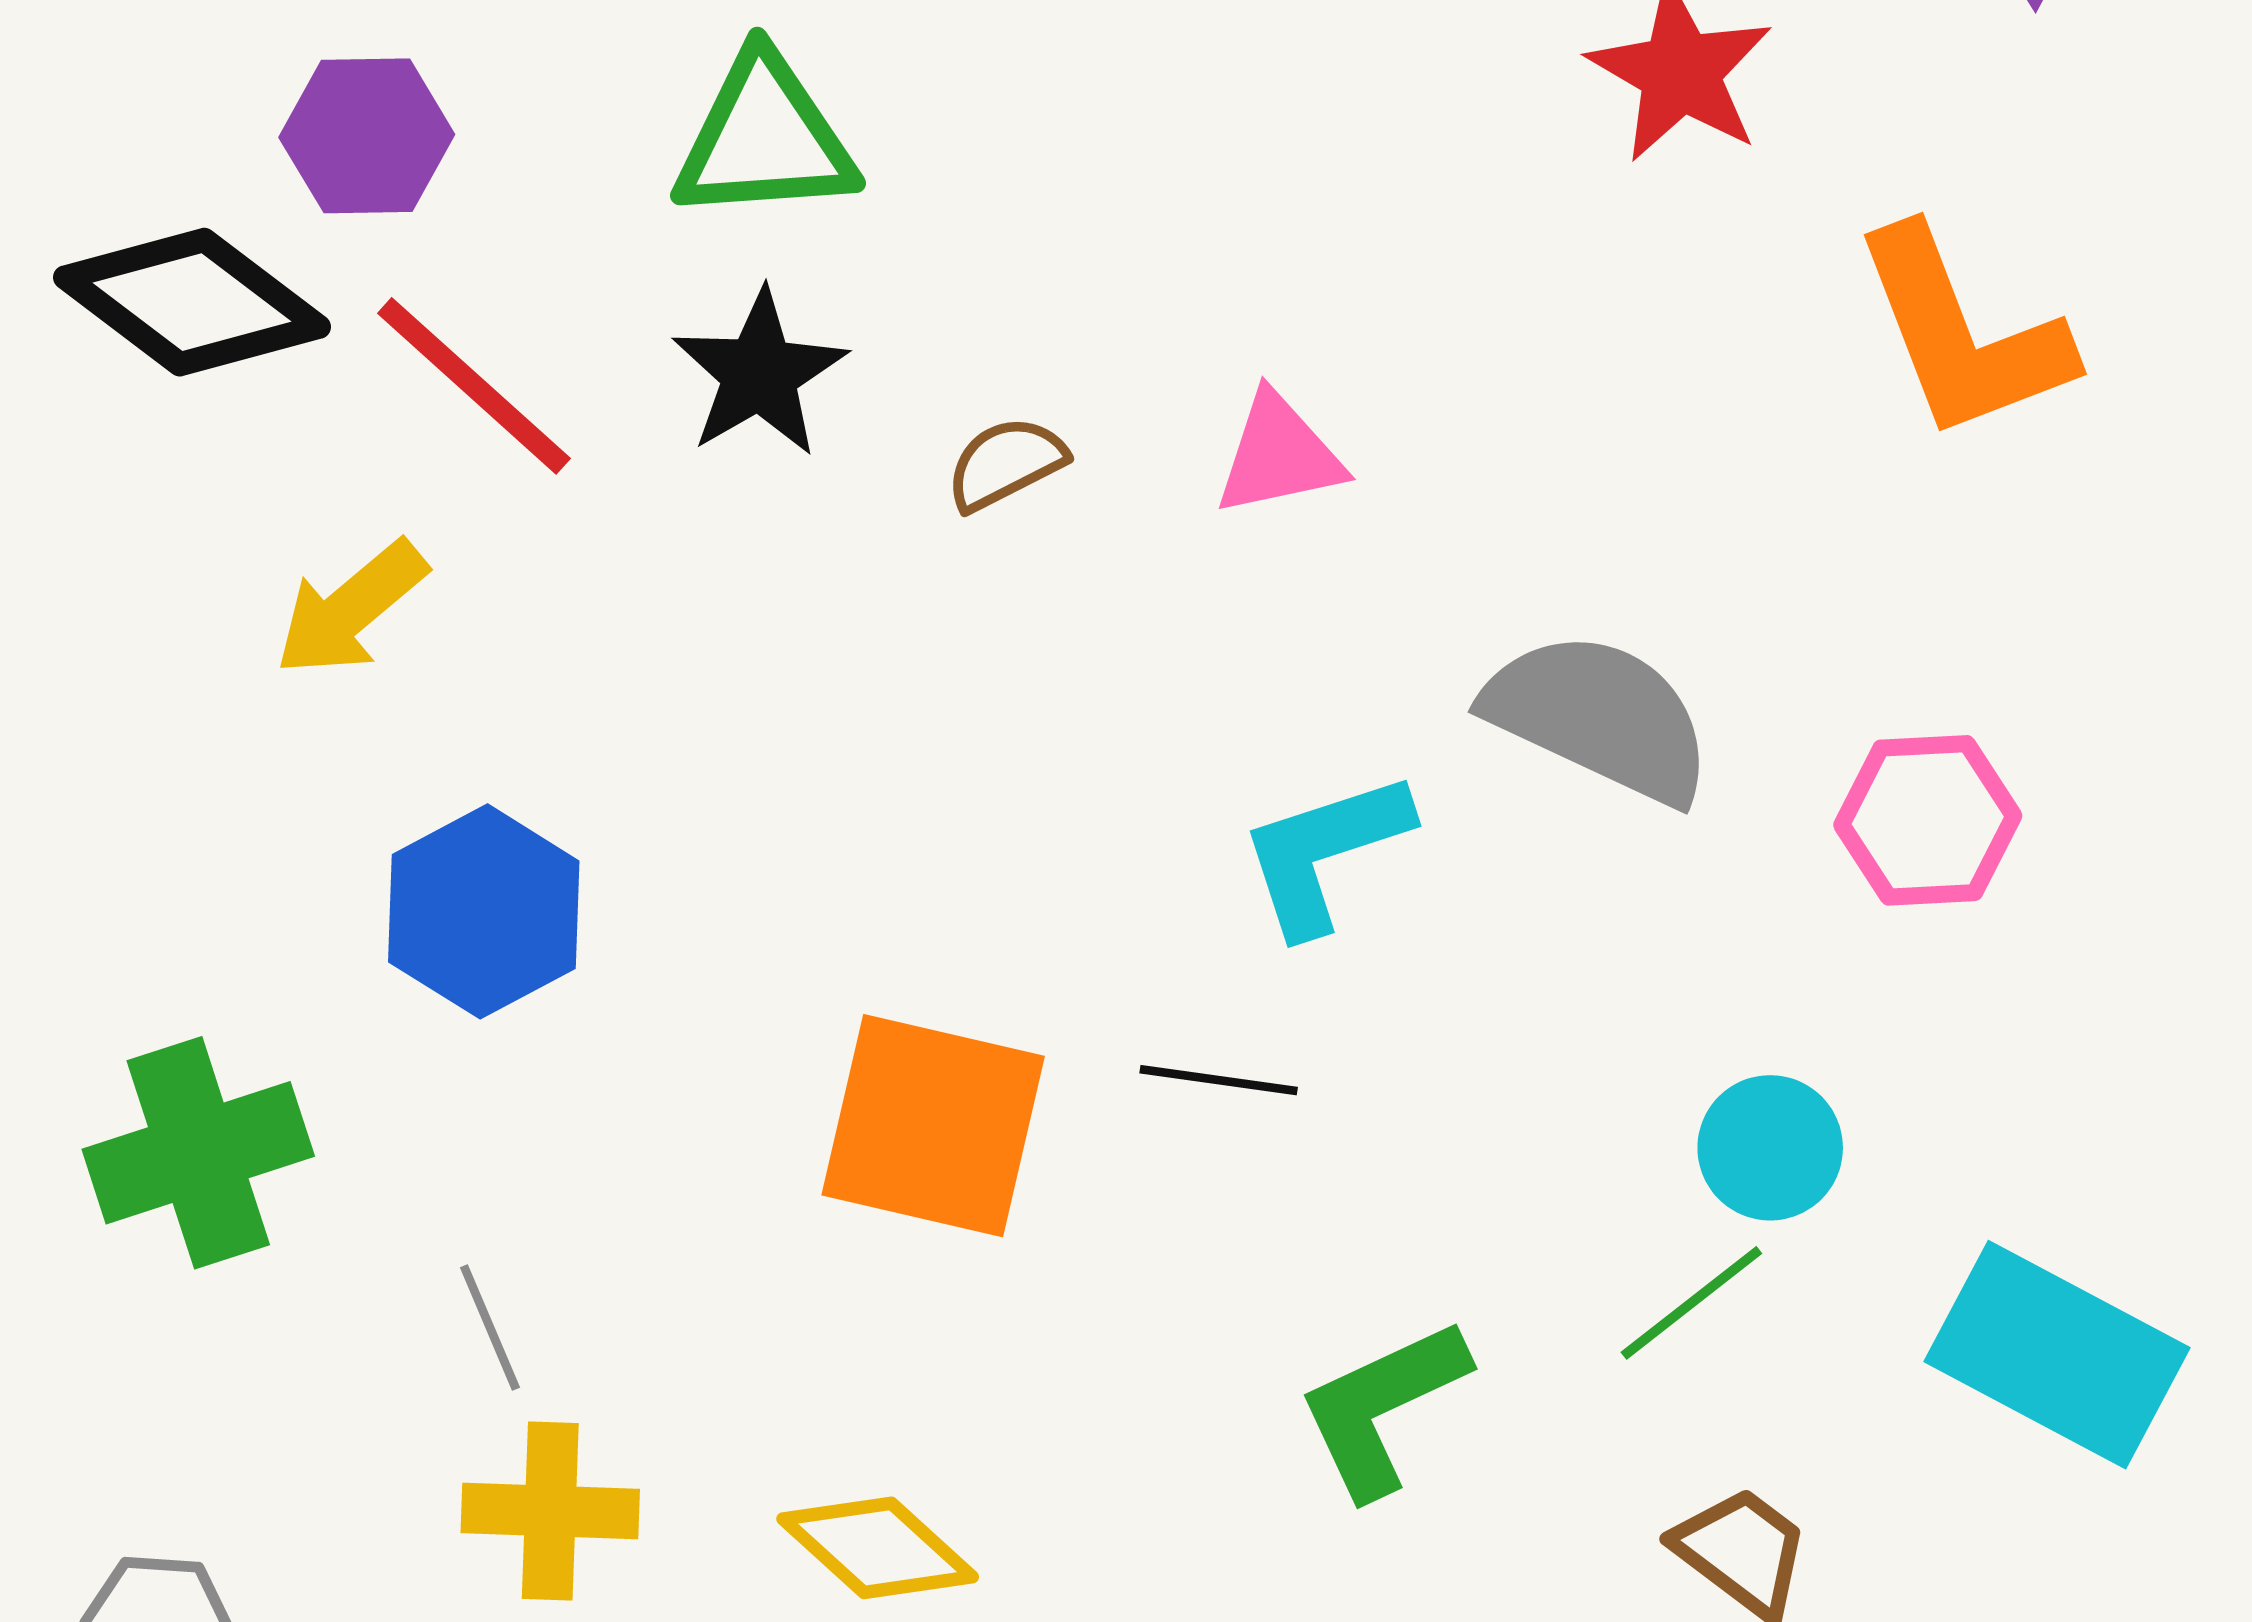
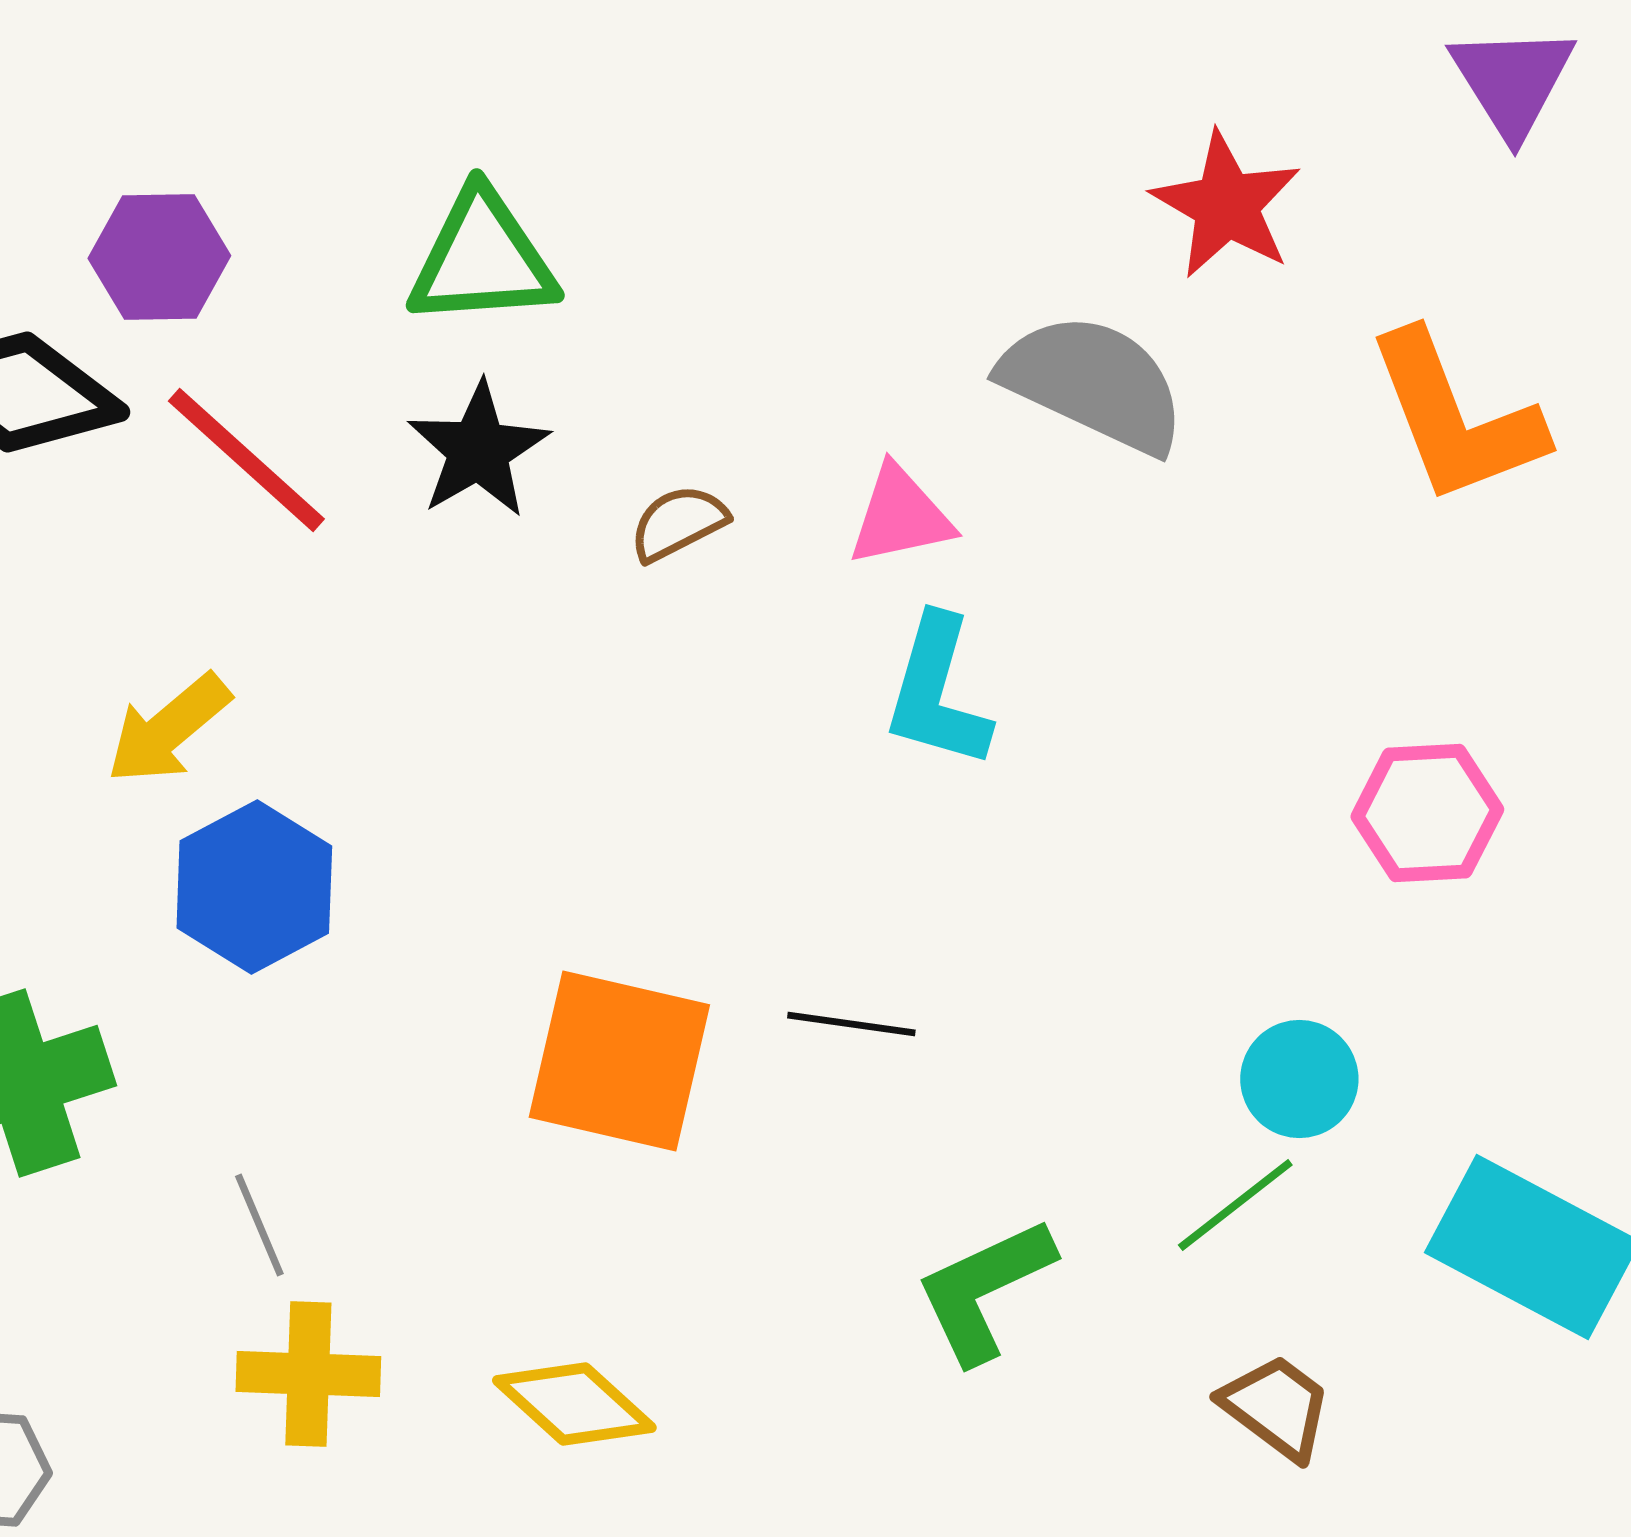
yellow arrow: (351, 609) -> (168, 729), moved
gray semicircle: (1599, 717) -> (1093, 383), moved
cyan L-shape: (1325, 852) -> (937, 692), moved, turned -56

